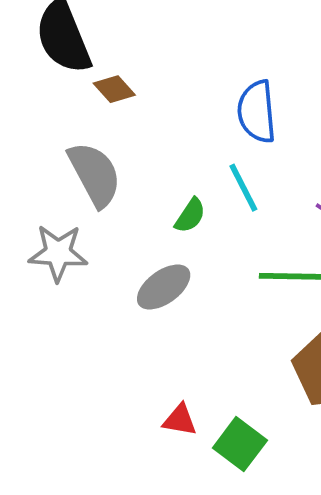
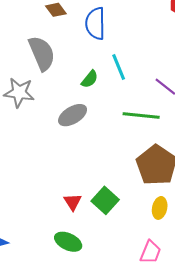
blue semicircle: (257, 112) -> (95, 23), moved
red triangle: (180, 420) -> (73, 202), moved, turned 42

